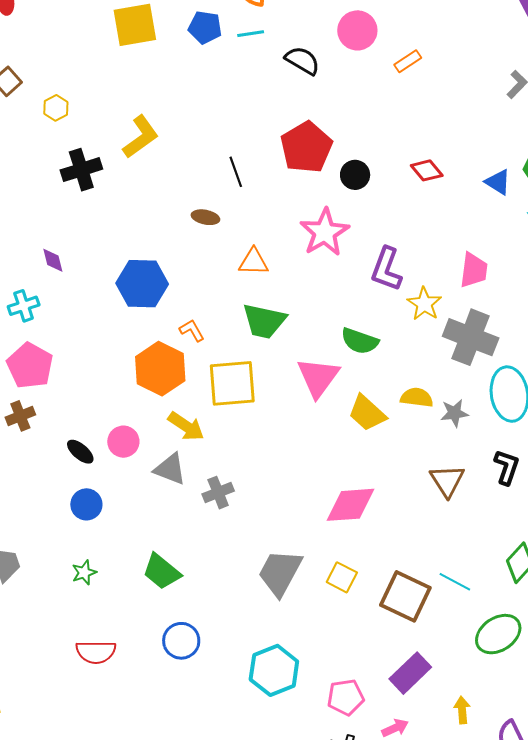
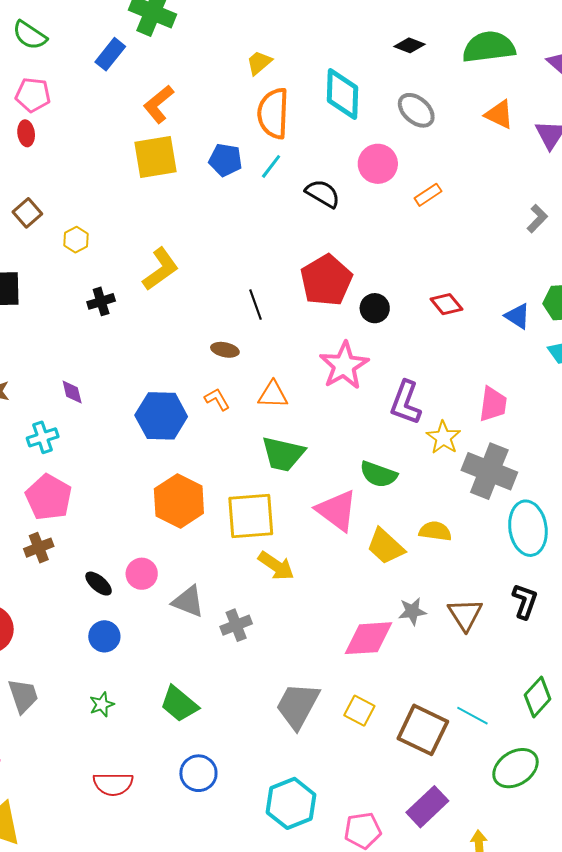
cyan line: (251, 34) -> (271, 166), turned -44
black cross: (81, 170) -> (101, 301), size x0.7
orange L-shape: (192, 330) -> (217, 399), moved
pink triangle: (318, 377) -> (337, 510), turned -30
gray star: (454, 413) -> (412, 611), moved
yellow arrow: (186, 426) -> (276, 566), moved

